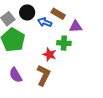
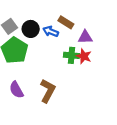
black circle: (27, 12) -> (31, 29), moved
red star: (49, 54) -> (84, 56), moved

